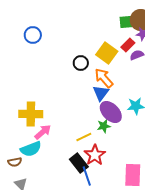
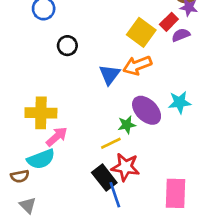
black circle: (81, 63) -> (67, 46), moved
orange arrow: (104, 78) -> (137, 65), turned -70
blue triangle: (101, 93) -> (110, 75), moved
green star: (104, 126) -> (127, 125), moved
red star: (95, 155) -> (125, 167), turned -30

